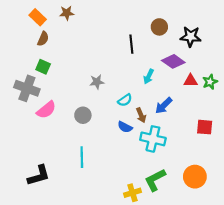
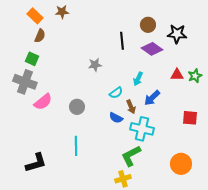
purple diamond: (173, 61) -> (152, 49), moved
green square: (43, 67) -> (32, 59), moved
cyan arrow: (149, 76) -> (138, 79), moved
gray star: (97, 82) -> (95, 65), moved
green L-shape: (155, 180) -> (131, 156), moved

